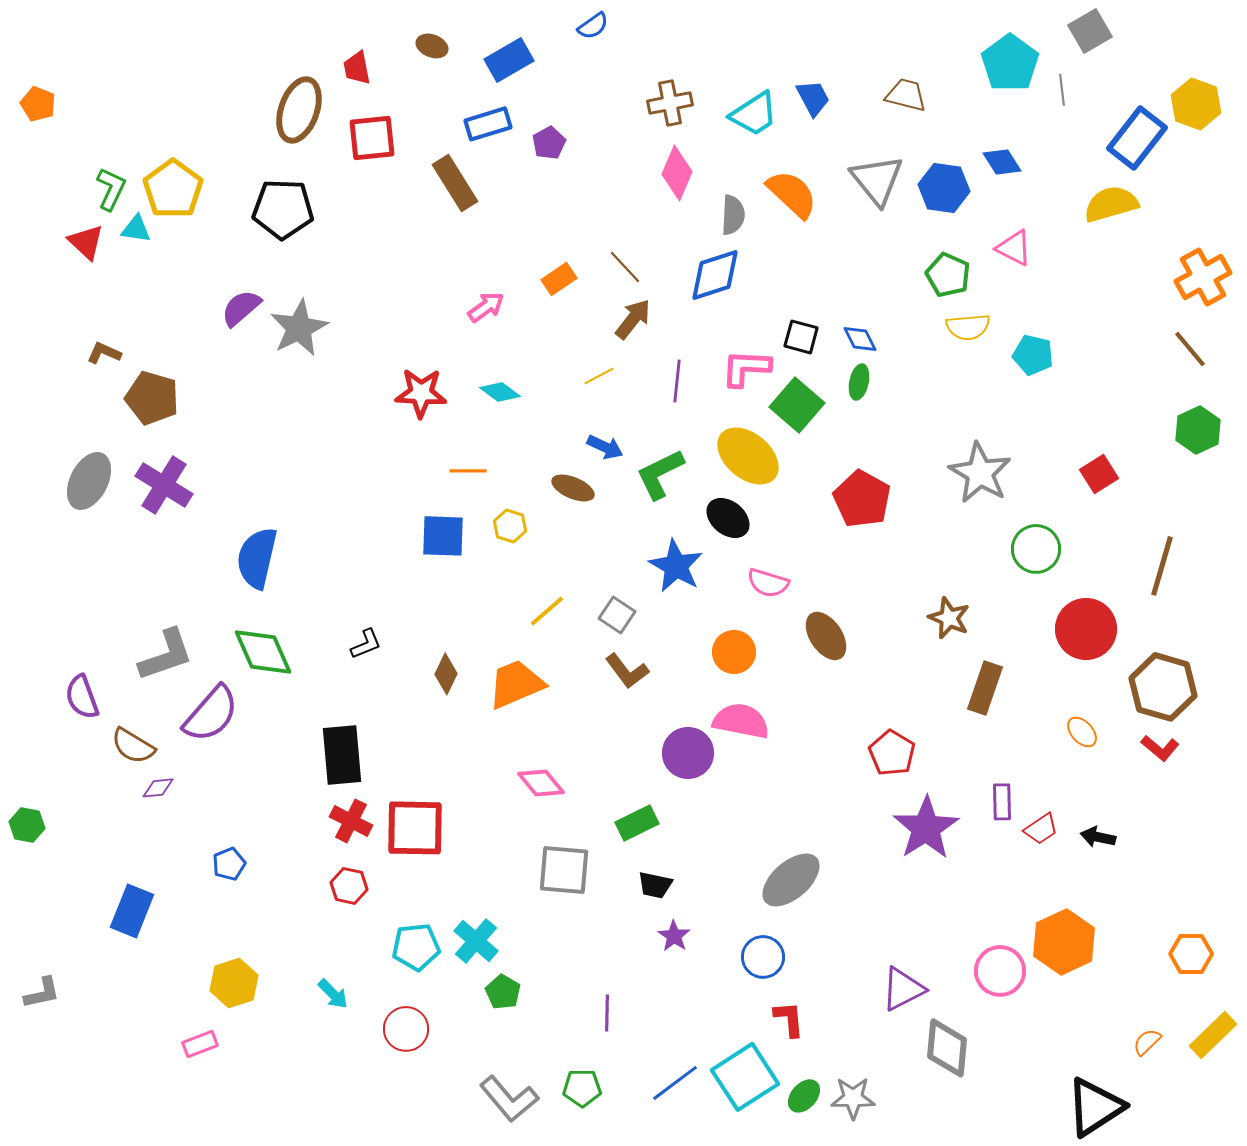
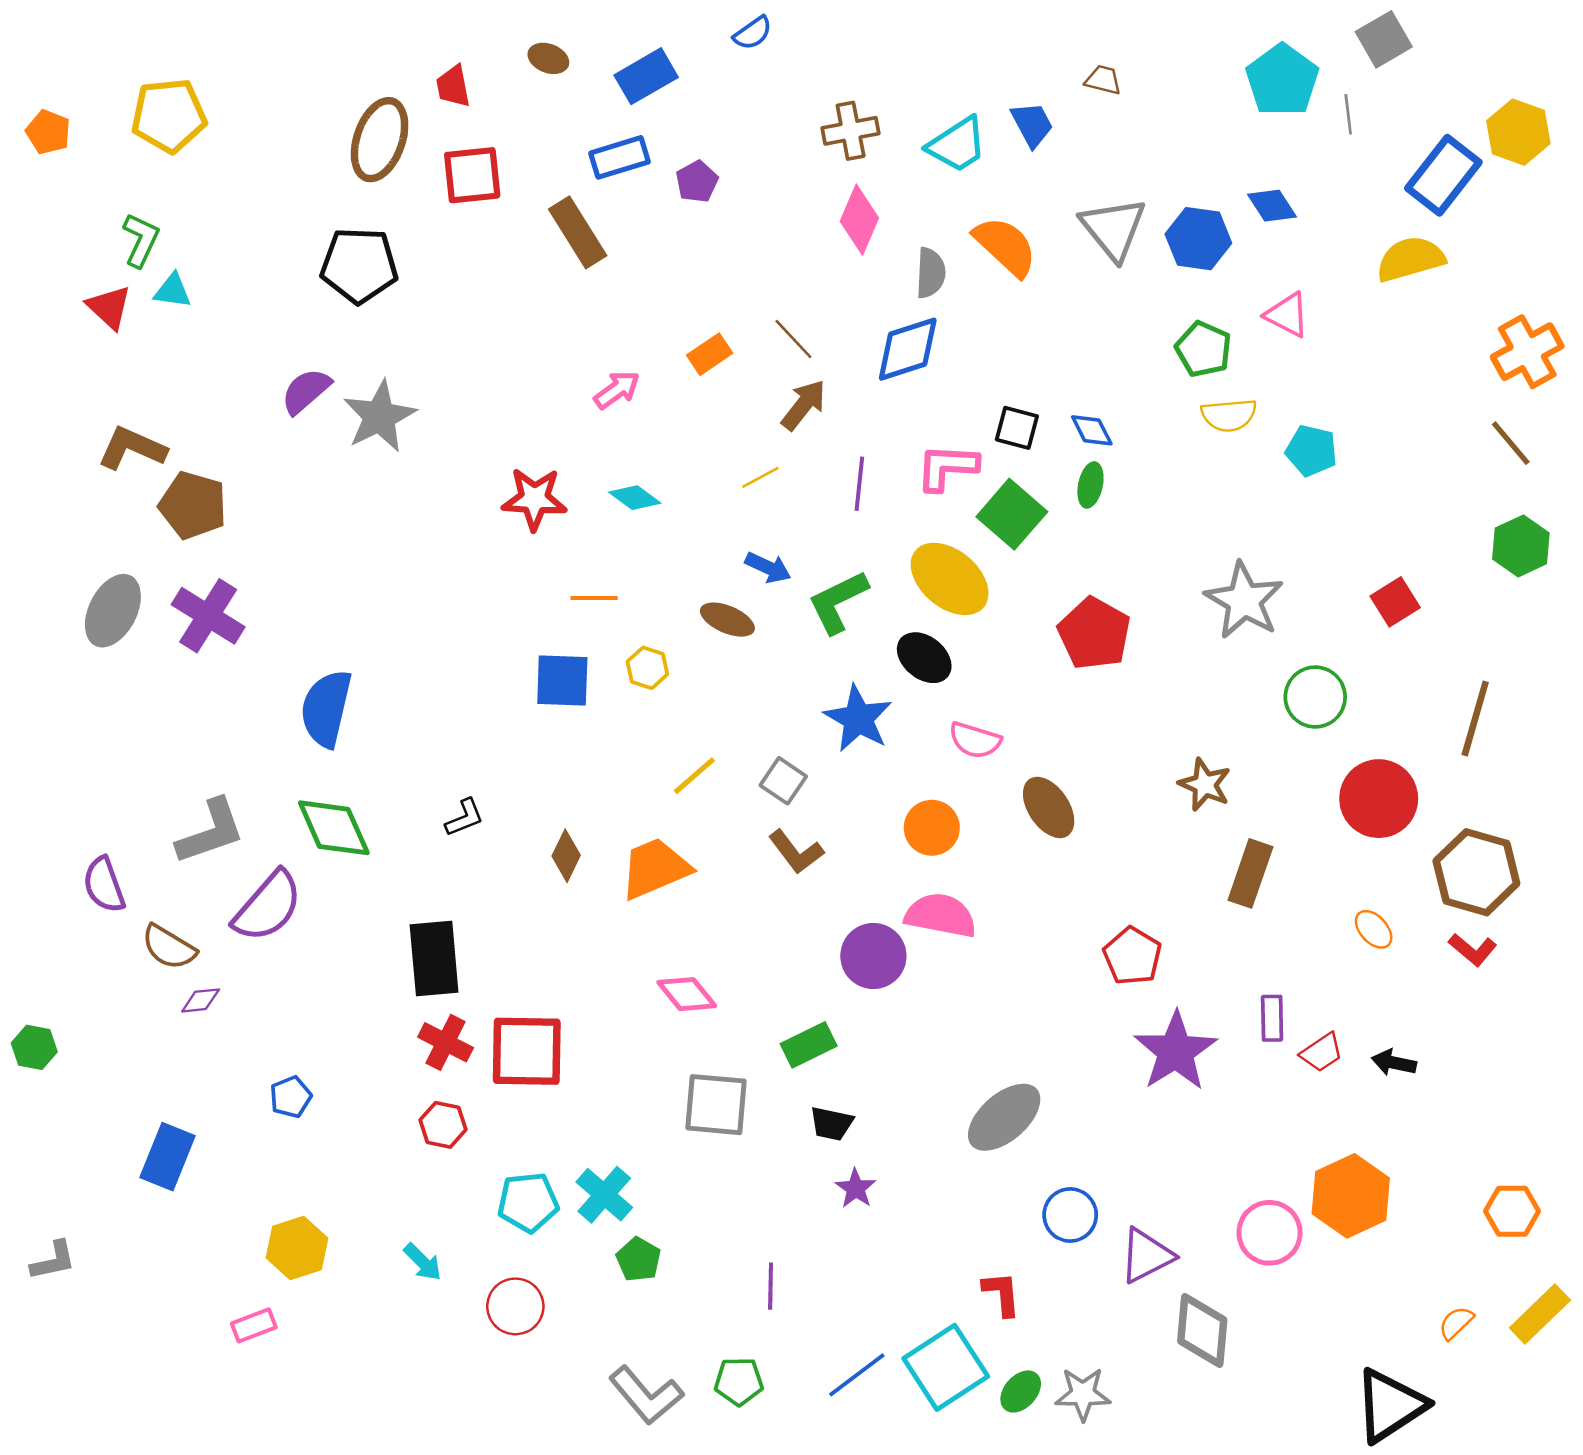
brown trapezoid: (906, 95) -> (1103, 80), moved, size x0.7
yellow pentagon: (173, 189) -> (169, 116), moved, turned 30
brown L-shape: (104, 353) -> (132, 448), size x1.6
blue circle: (763, 957) -> (1070, 1215), moved

